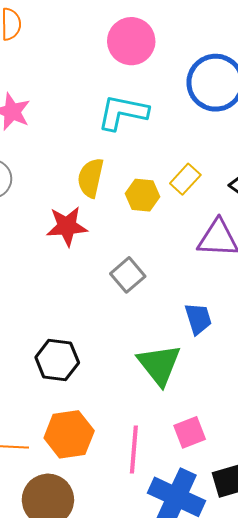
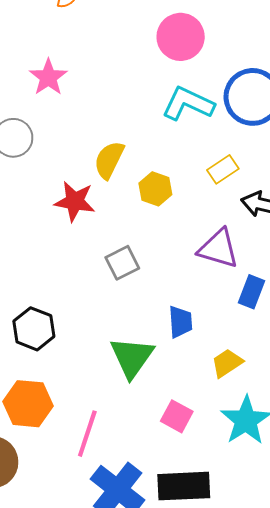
cyan L-shape: (123, 112) -> (188, 104), moved
yellow rectangle: (185, 179) -> (223, 169), moved
pink square: (190, 432) -> (177, 416), moved, turned 36

